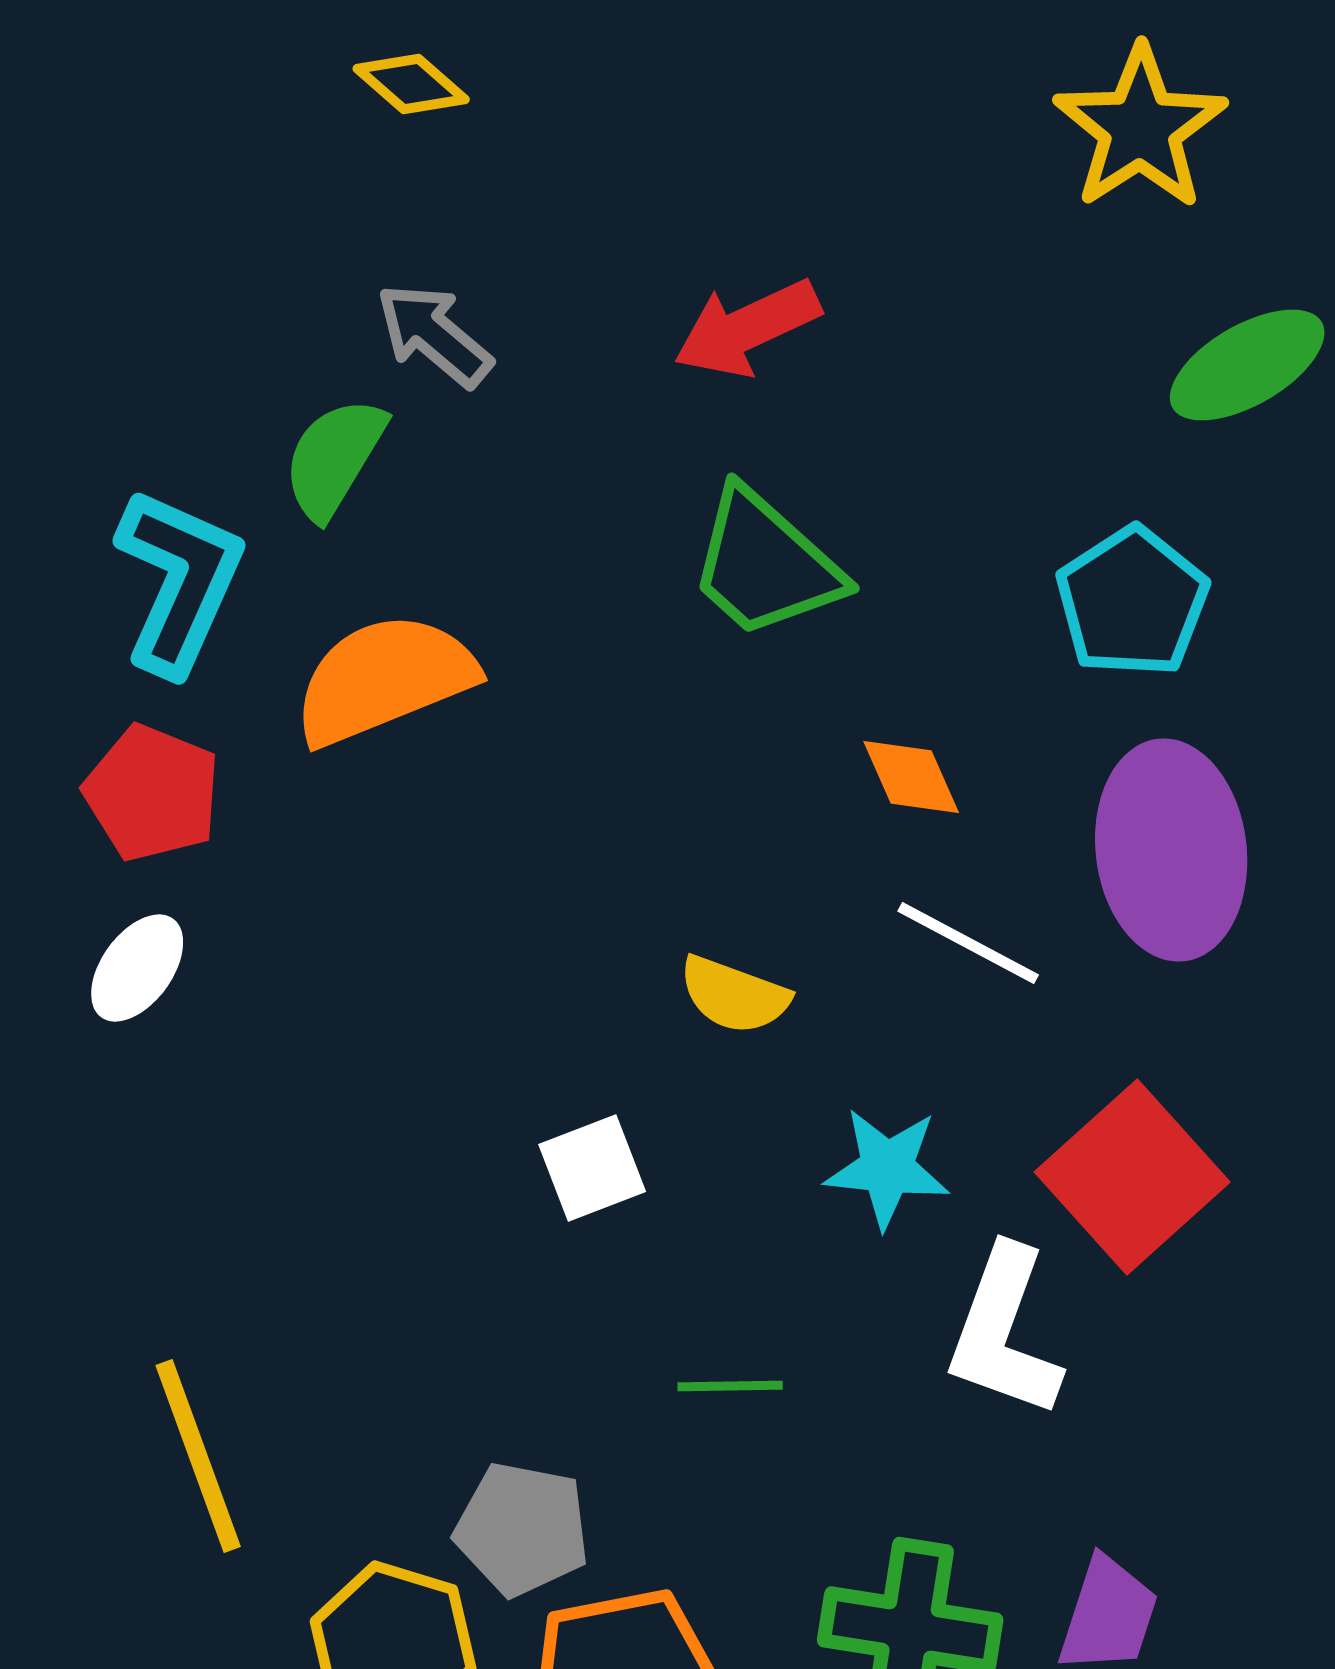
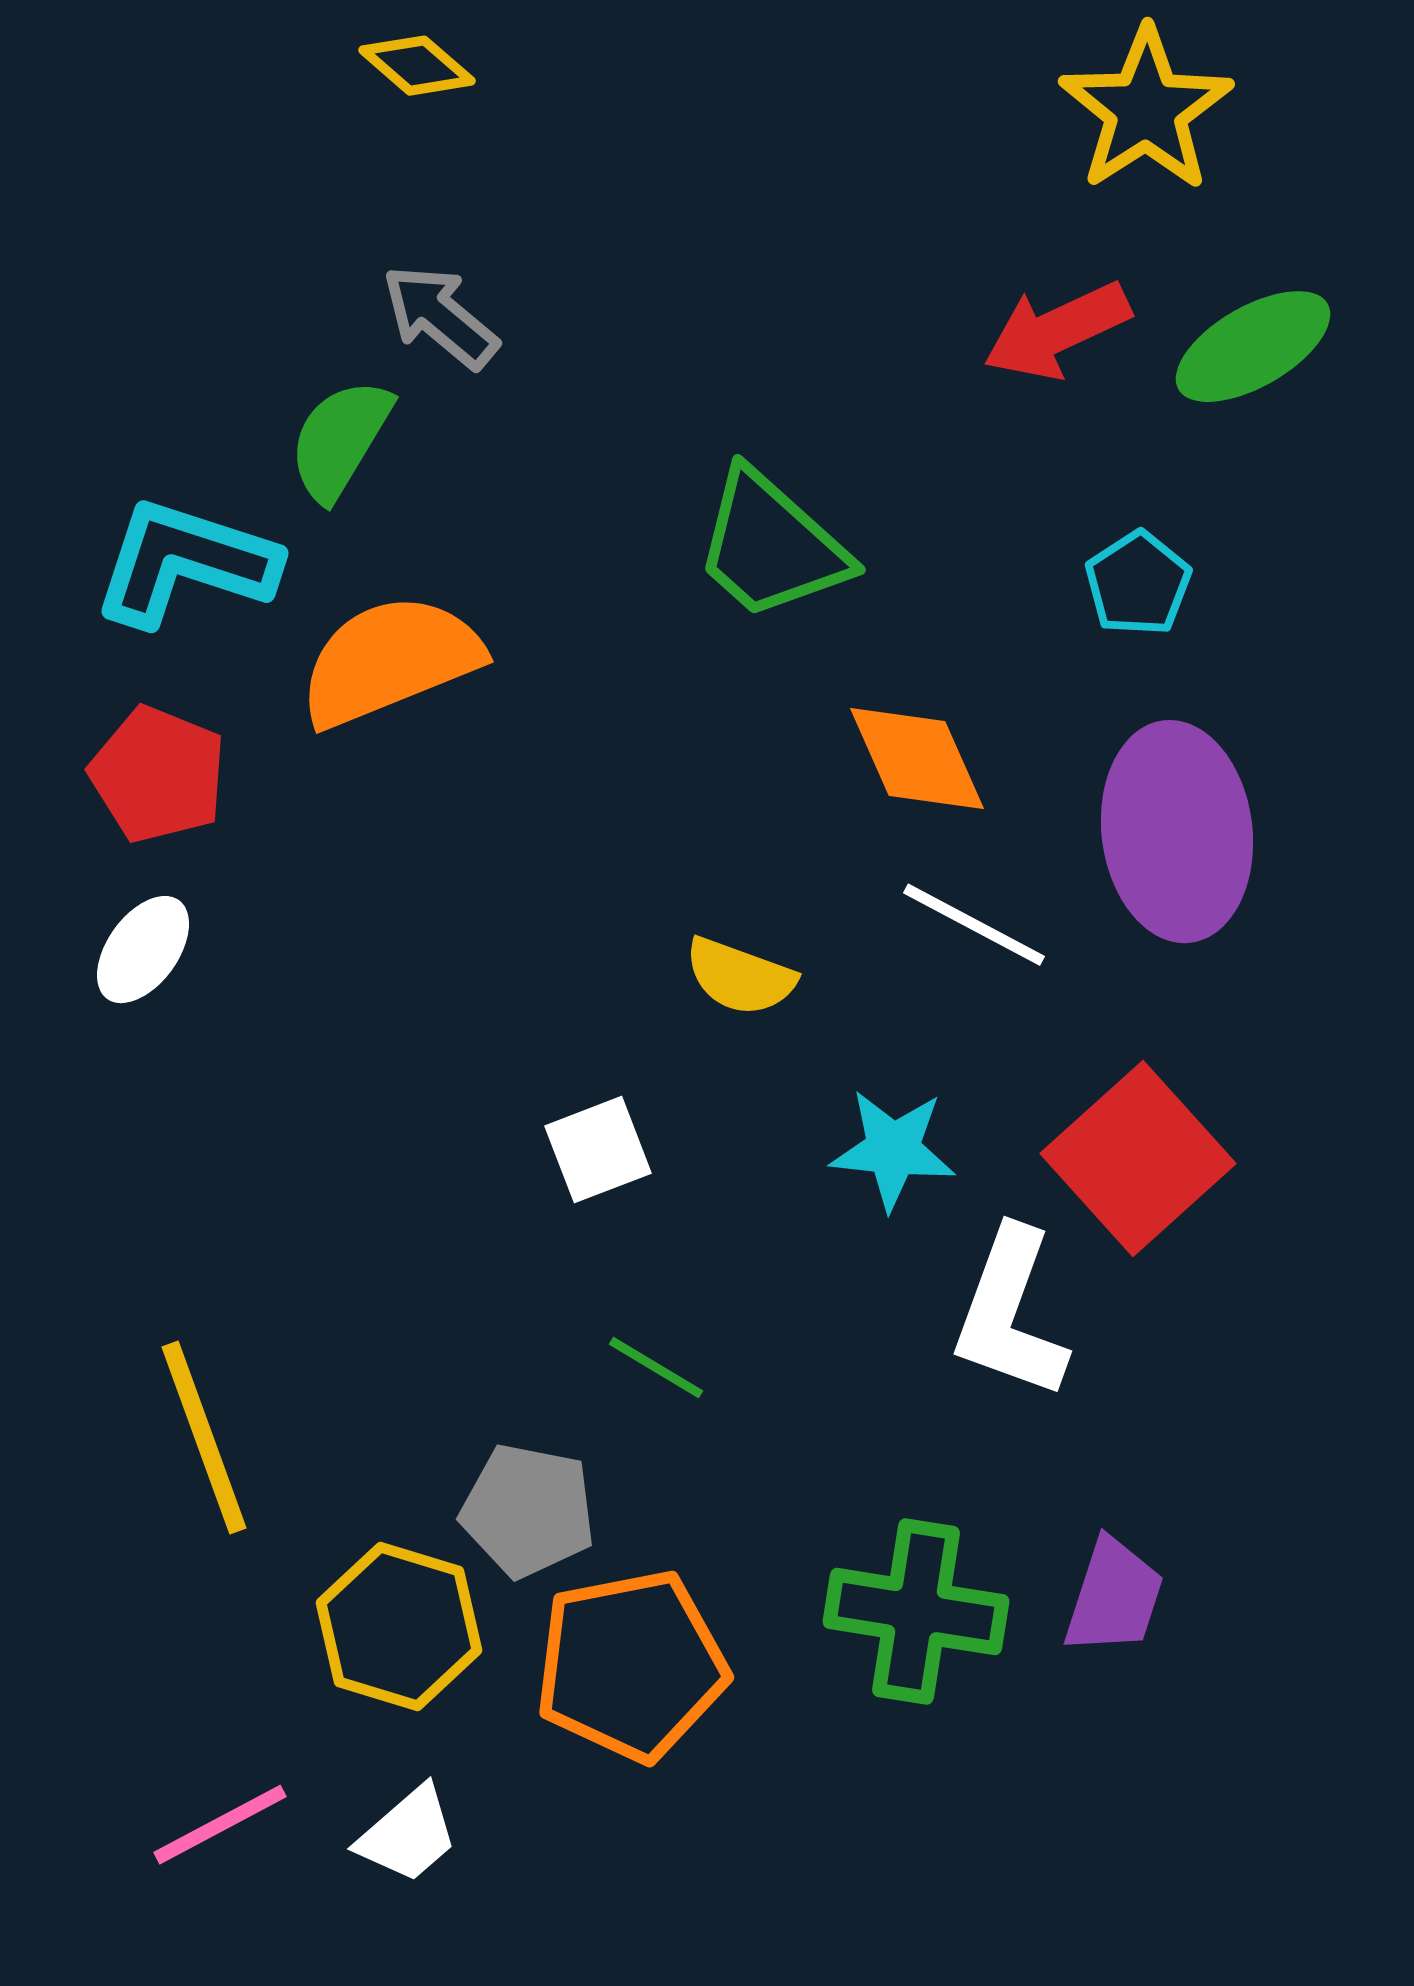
red arrow: (747, 328) -> (1057, 331), moved
cyan L-shape: (179, 581) -> (185, 563), turned -96
cyan pentagon: (1132, 602) -> (1138, 584), size x0.7
orange diamond: (911, 777) -> (917, 759), size x1.4
green line: (730, 1386) -> (656, 1368), moved, turned 32

